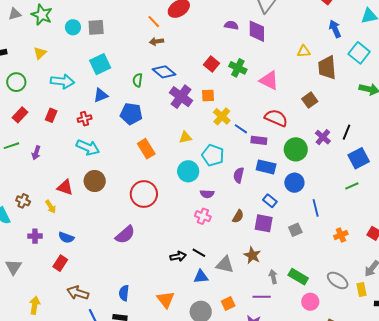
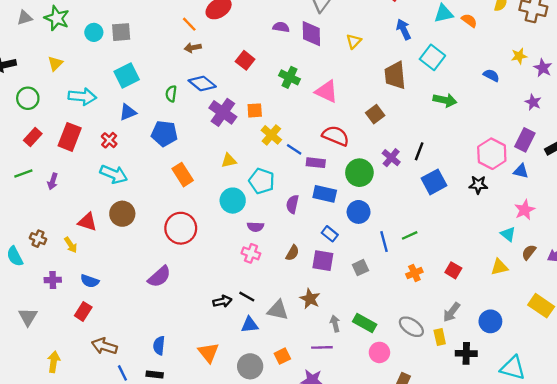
yellow triangle: (304, 51) -> (354, 41), moved, turned -40
red square: (211, 64) -> (245, 60), moved
red rectangle: (51, 115) -> (70, 137), size x1.6
red cross: (85, 119) -> (109, 140), turned -32
green line: (352, 186) -> (410, 235), moved

